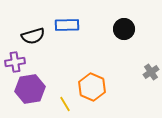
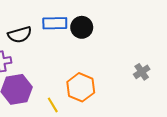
black circle: (124, 29) -> (82, 27), moved

